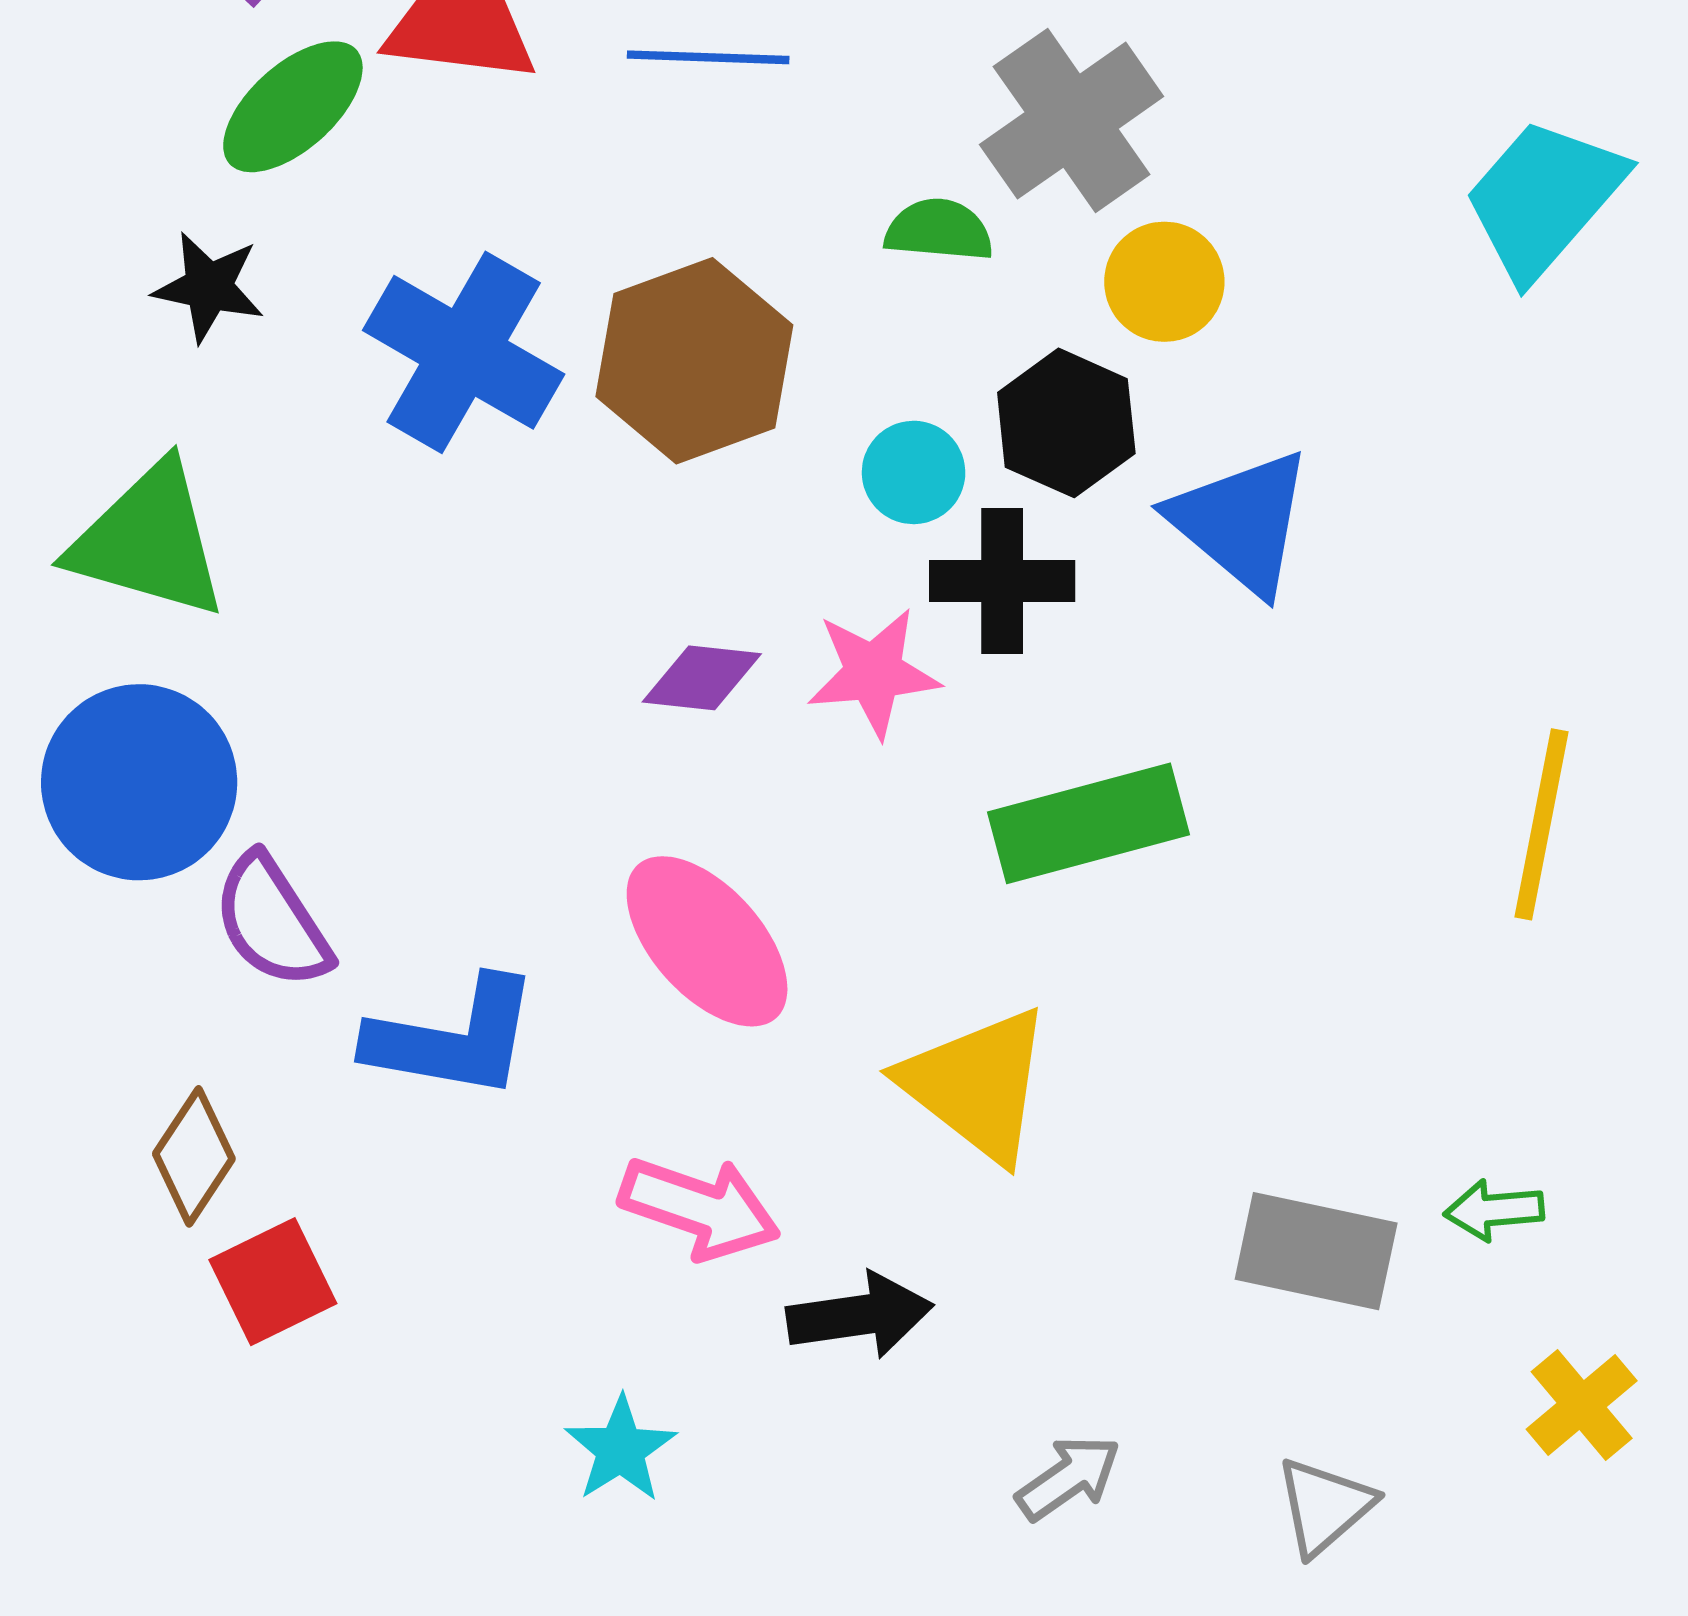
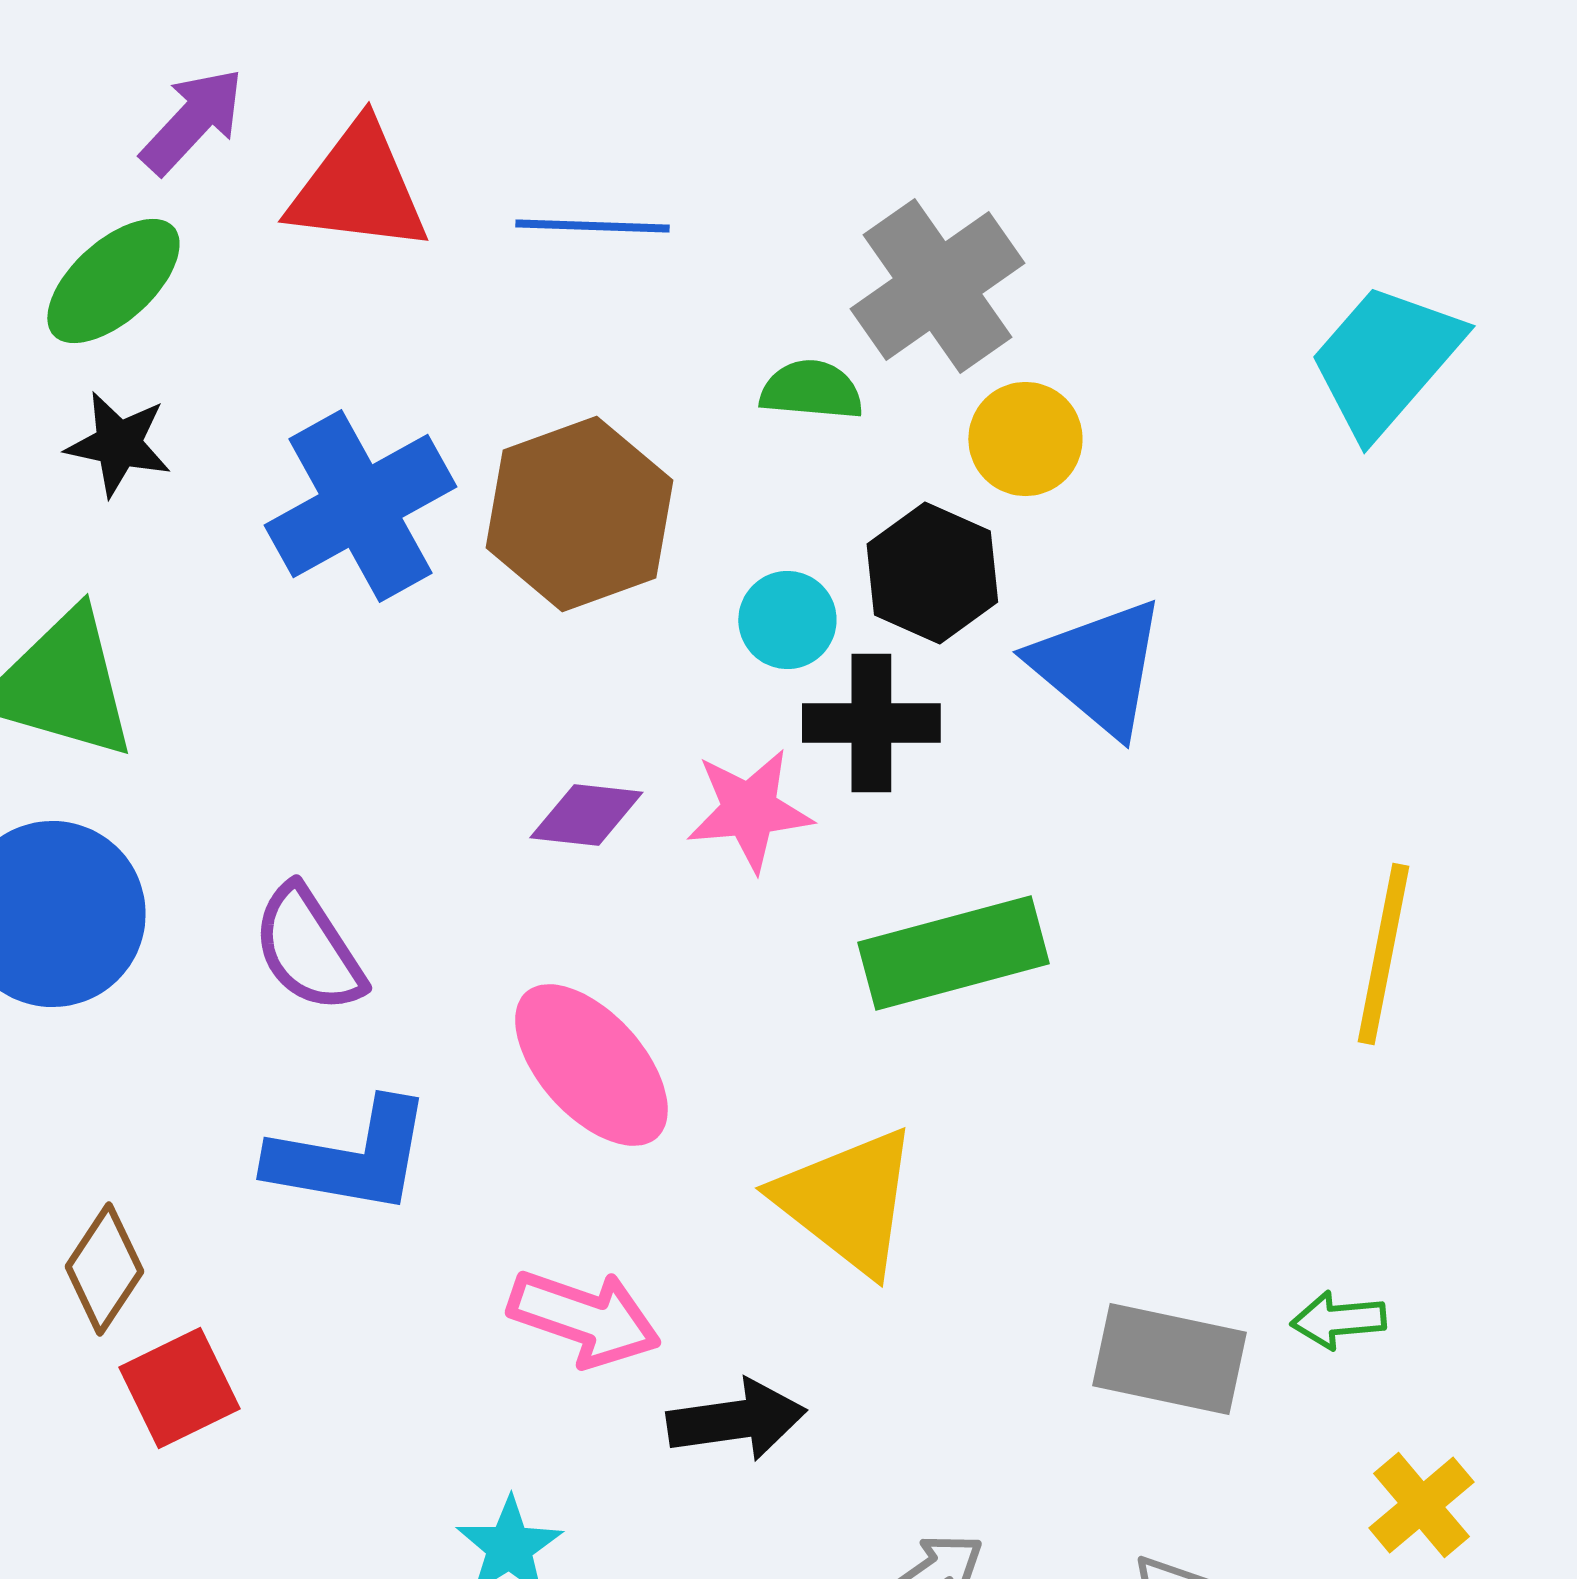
green ellipse: (293, 107) -> (113, 281), moved
blue cross: (464, 352) -> (360, 506), turned 31
purple semicircle: (272, 921) -> (308, 949), moved

